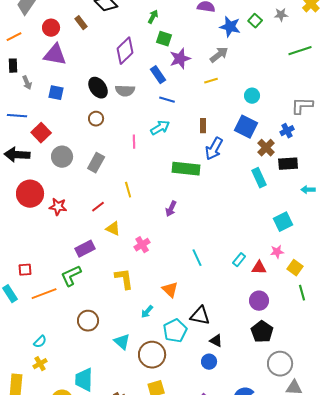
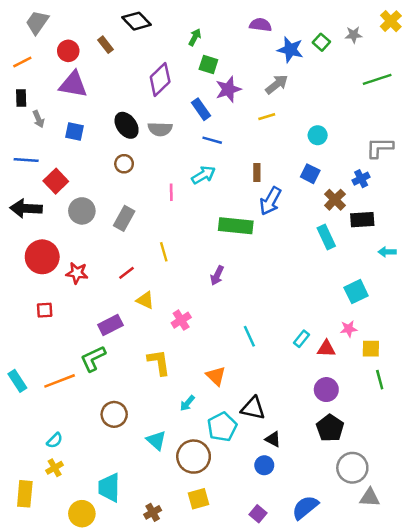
blue square: (246, 127) -> (310, 174), size x0.7
yellow square: (295, 268) -> (371, 349), turned -35
red square: (25, 270) -> (45, 310), moved

